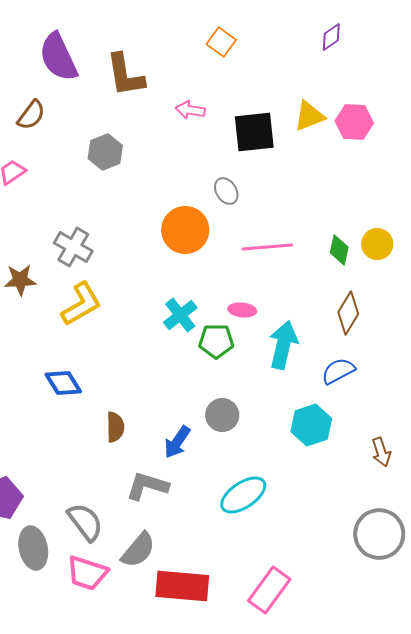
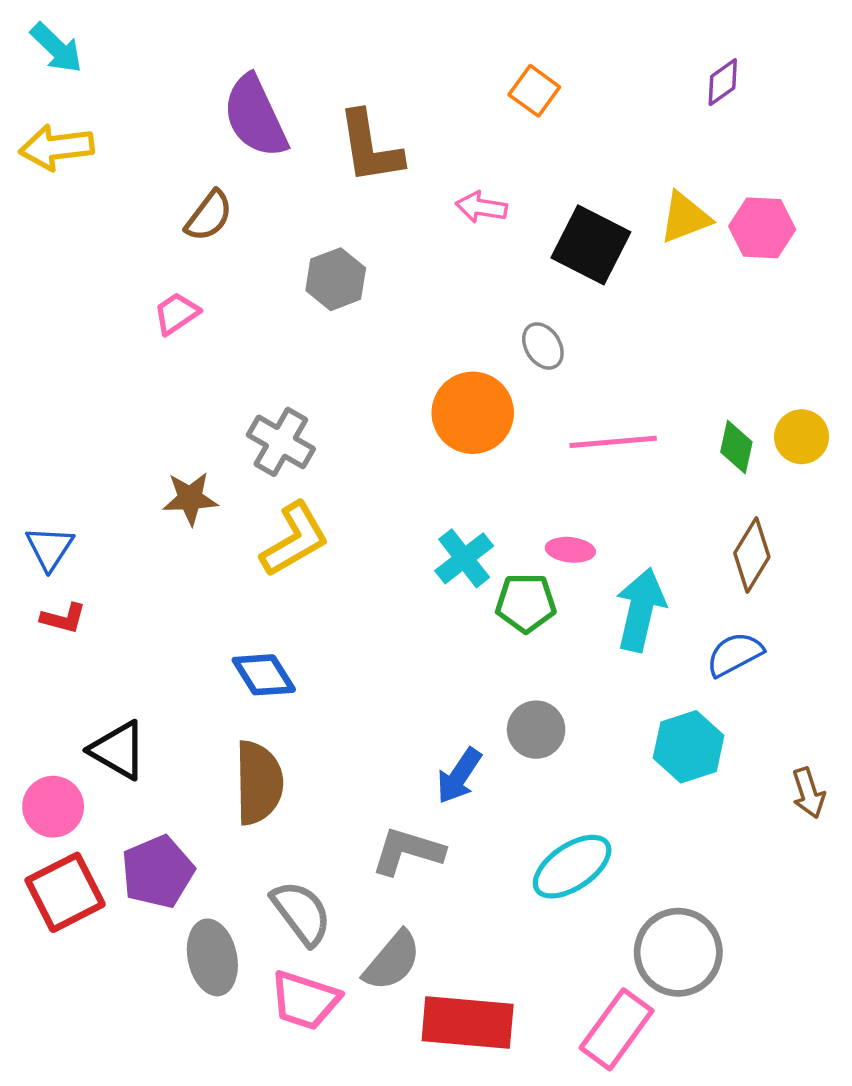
black square: (254, 132) -> (591, 245), turned 33
brown semicircle: (115, 427) -> (259, 783), moved, size x1.6
gray circle: (379, 534) -> (678, 952), moved

